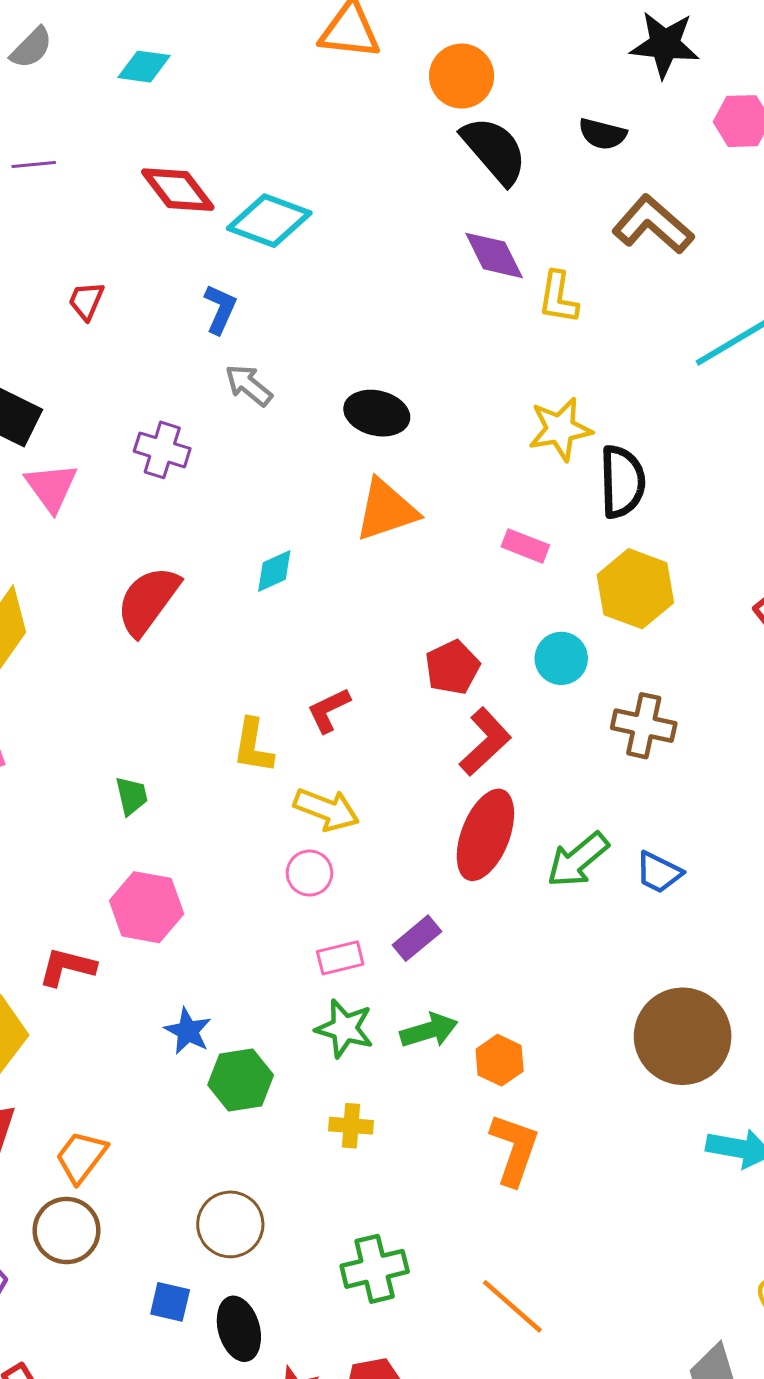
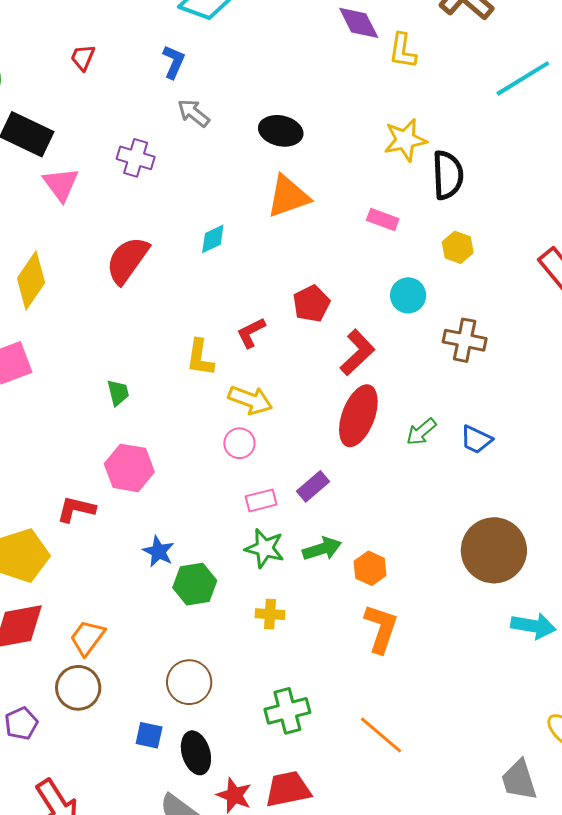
yellow hexagon: (635, 589) -> (458, 247), size x0.6
red pentagon: (452, 667) -> (311, 304), moved
green arrow: (578, 860) -> (421, 432), size x0.7

